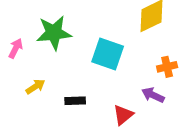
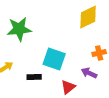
cyan square: (108, 54) -> (54, 59), moved

